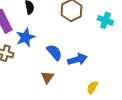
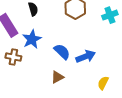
cyan cross: (105, 20) -> (110, 15), turned -35
brown triangle: (47, 77) -> (57, 77), turned 32

